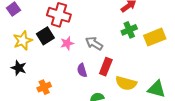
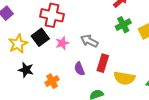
black star: (19, 68) -> (26, 70), moved
orange cross: (44, 87) -> (52, 81), moved

